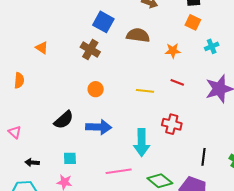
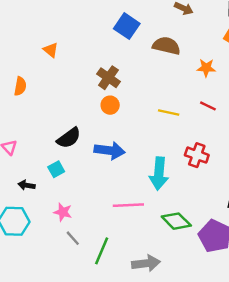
brown cross: (90, 50) -> (108, 78), moved
cyan square: (70, 158) -> (56, 169), moved, turned -32

